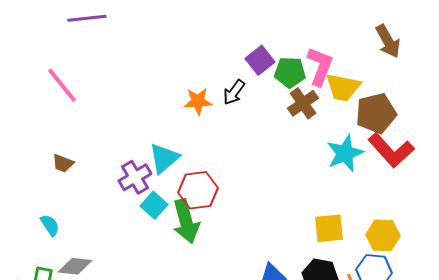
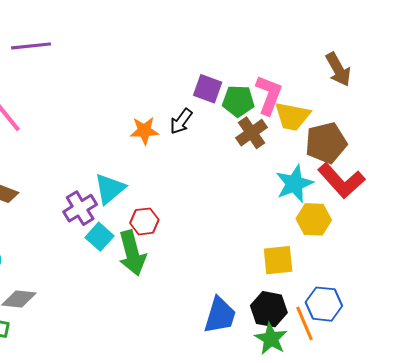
purple square: (260, 60) -> (208, 89), turned -32
red hexagon: (198, 190) -> (144, 221), size x0.7
yellow hexagon: (383, 235) -> (314, 219), moved

